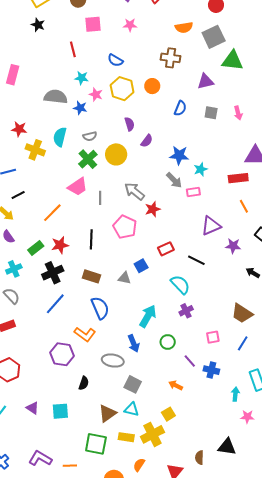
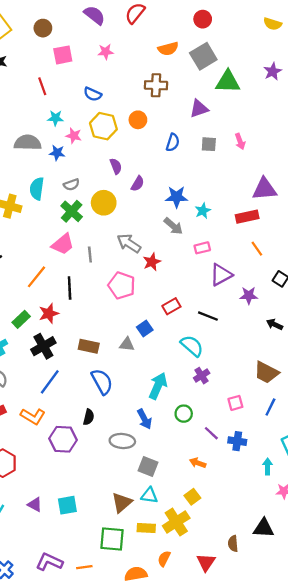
pink rectangle: (193, 192) -> (202, 248), moved
black line: (91, 239) -> (70, 288), moved
orange L-shape: (85, 334) -> (33, 416), moved
black semicircle: (84, 383) -> (89, 417), moved

